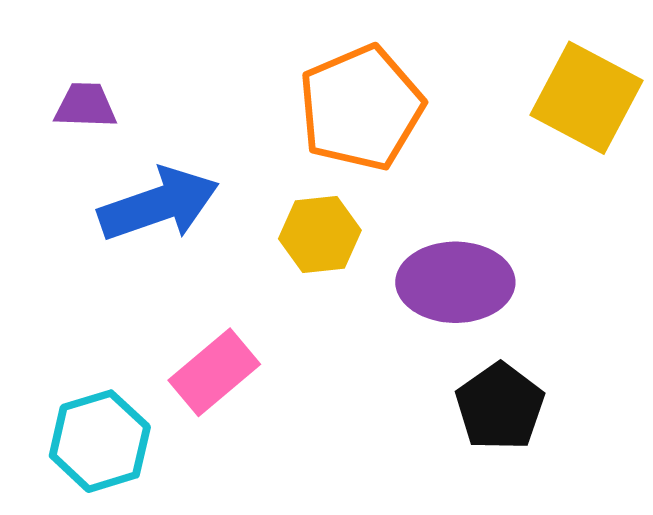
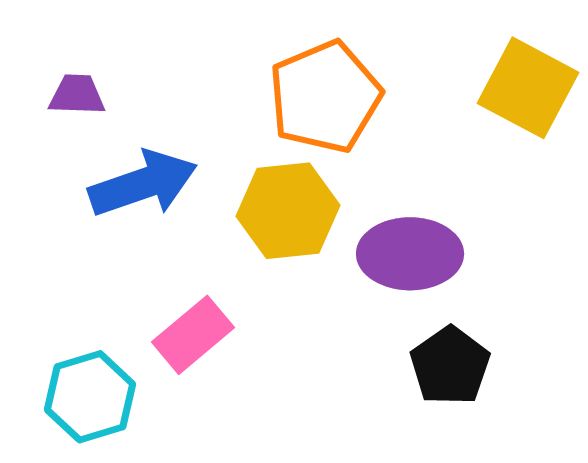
yellow hexagon: (320, 234) -> (288, 211), size x1.4

